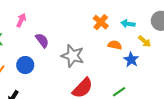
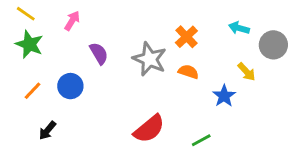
cyan arrow: (128, 24) -> (239, 28), moved
orange semicircle: (115, 45) -> (188, 72), moved
gray star: (73, 56) -> (150, 59), moved

